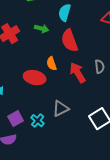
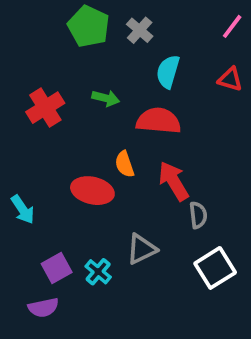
cyan semicircle: (65, 13) -> (168, 72), moved
red semicircle: (70, 41) -> (159, 121), turned 115
gray semicircle: (100, 67) -> (198, 215), moved

